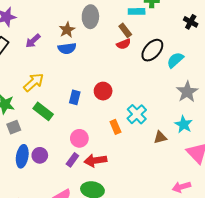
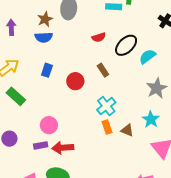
brown rectangle: (125, 30) -> (103, 70), moved
purple arrow: (33, 41) -> (11, 27), turned 126
blue rectangle: (75, 97) -> (47, 70), moved
orange rectangle: (115, 127) -> (107, 127), moved
brown triangle: (160, 137) -> (127, 130), turned 32
purple rectangle: (72, 160) -> (41, 145), turned 40

